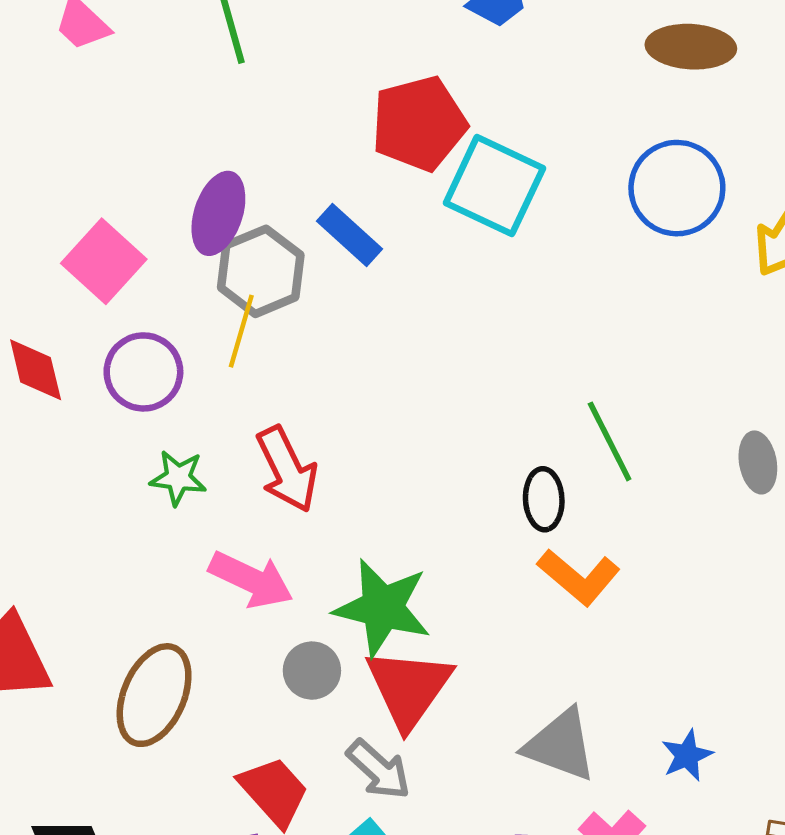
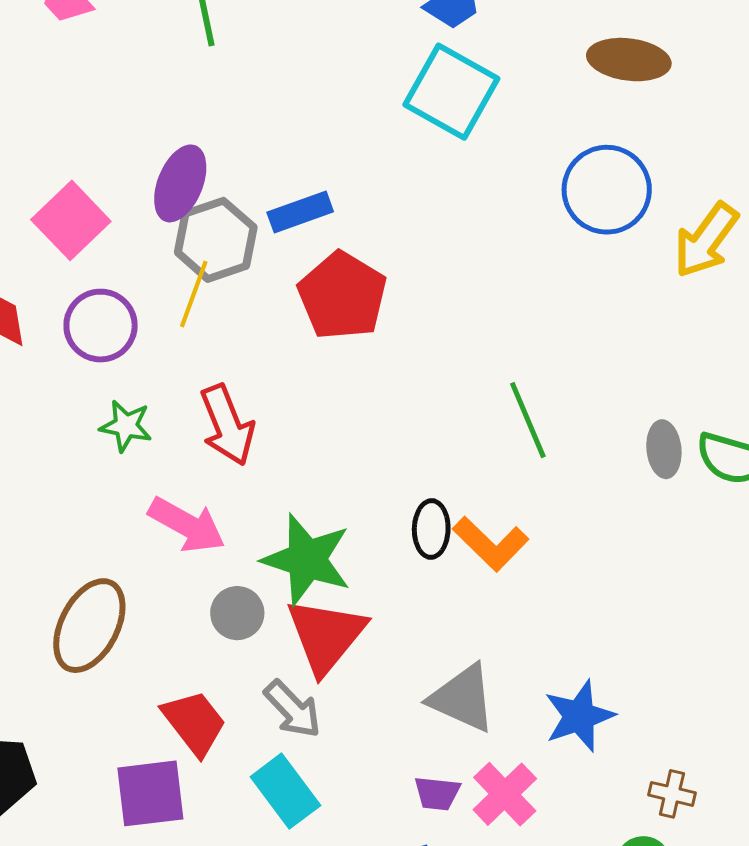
red pentagon: (419, 124) -> (342, 296), moved, turned -30
cyan square: (494, 186) -> (451, 92), moved
blue rectangle: (349, 235) -> (300, 212), turned -66
black ellipse: (544, 499) -> (431, 529), moved
blue star: (687, 755) -> (579, 716), size x1.5

